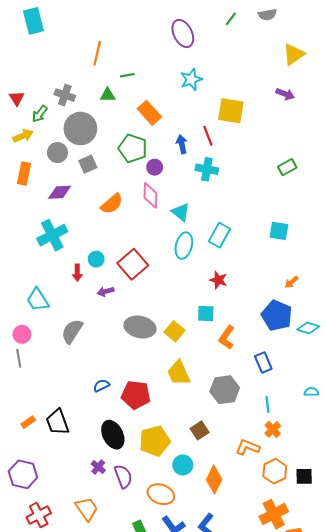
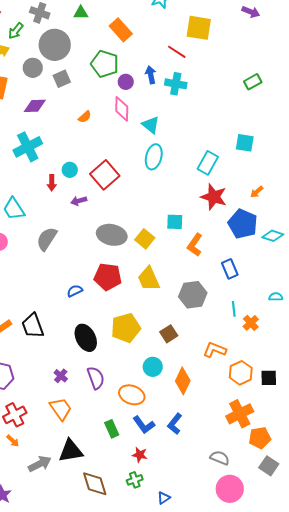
red line: (208, 136) -> (177, 52), turned -36
blue arrow: (182, 144) -> (151, 75), moved
orange semicircle: (112, 204) -> (85, 117), size x0.6
cyan rectangle: (219, 235) -> (208, 163), moved
red star: (218, 280) -> (214, 197), moved, size x1.5
red pentagon: (136, 395) -> (108, 277), moved
orange cross: (273, 429) -> (251, 323), moved
yellow pentagon: (155, 441) -> (126, 328), moved
purple cross: (98, 467) -> (61, 376), moved

